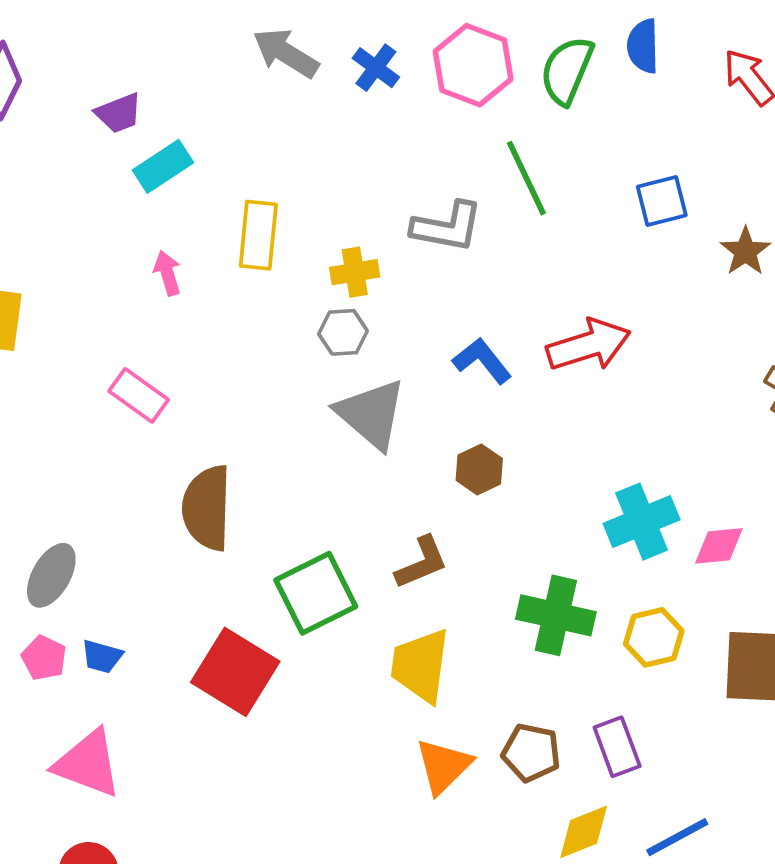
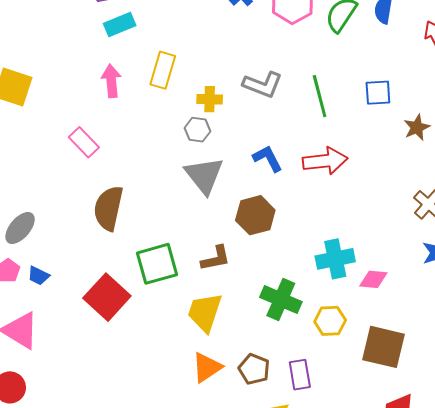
green line: (526, 178) -> (320, 96), moved
pink arrow: (167, 273) -> (111, 81), size x1.4
brown hexagon: (479, 469) -> (255, 215), size x1.5

